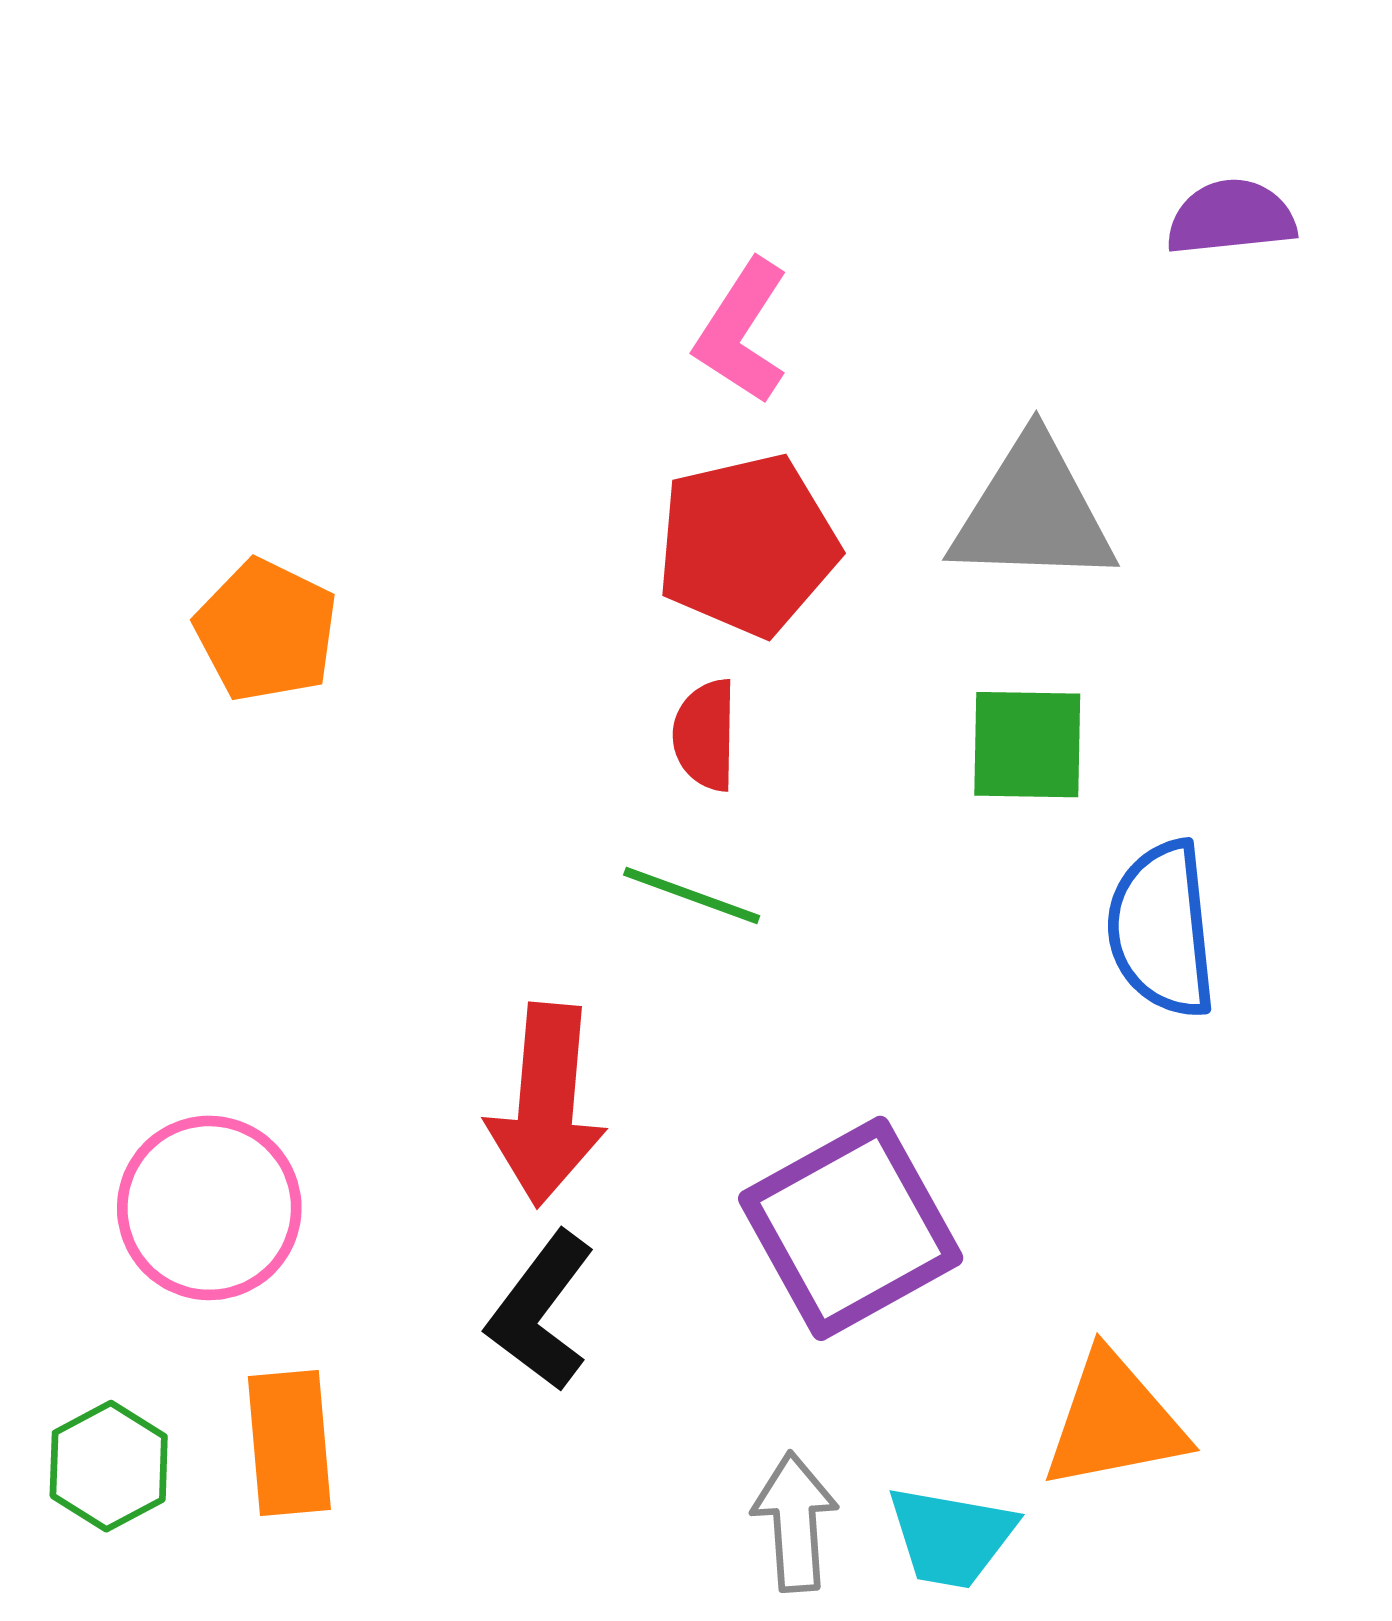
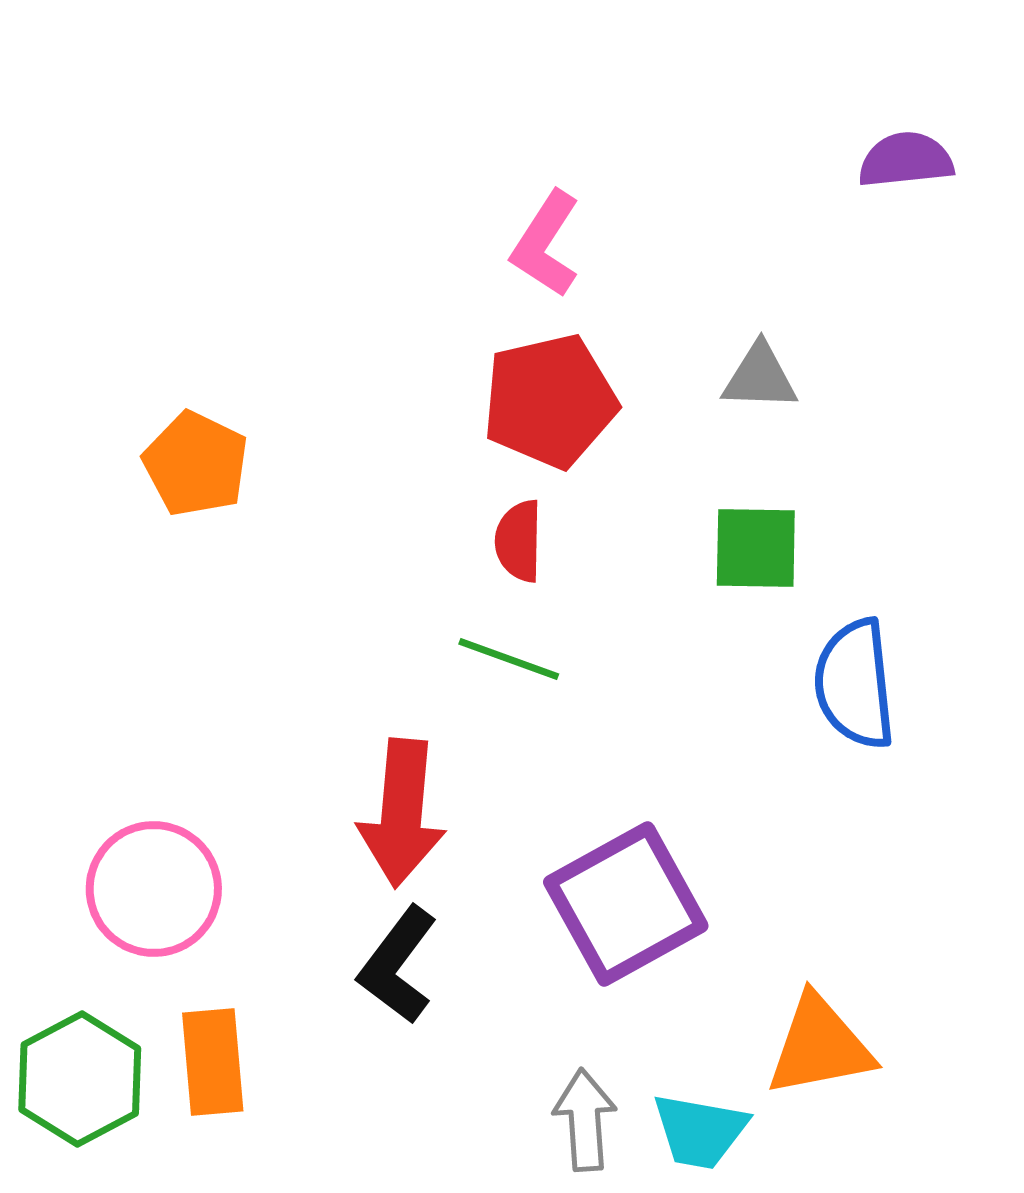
gray triangle: (1033, 512) -> (760, 377), size x0.6
green hexagon: (109, 1466) -> (80, 1079), size x1.4

